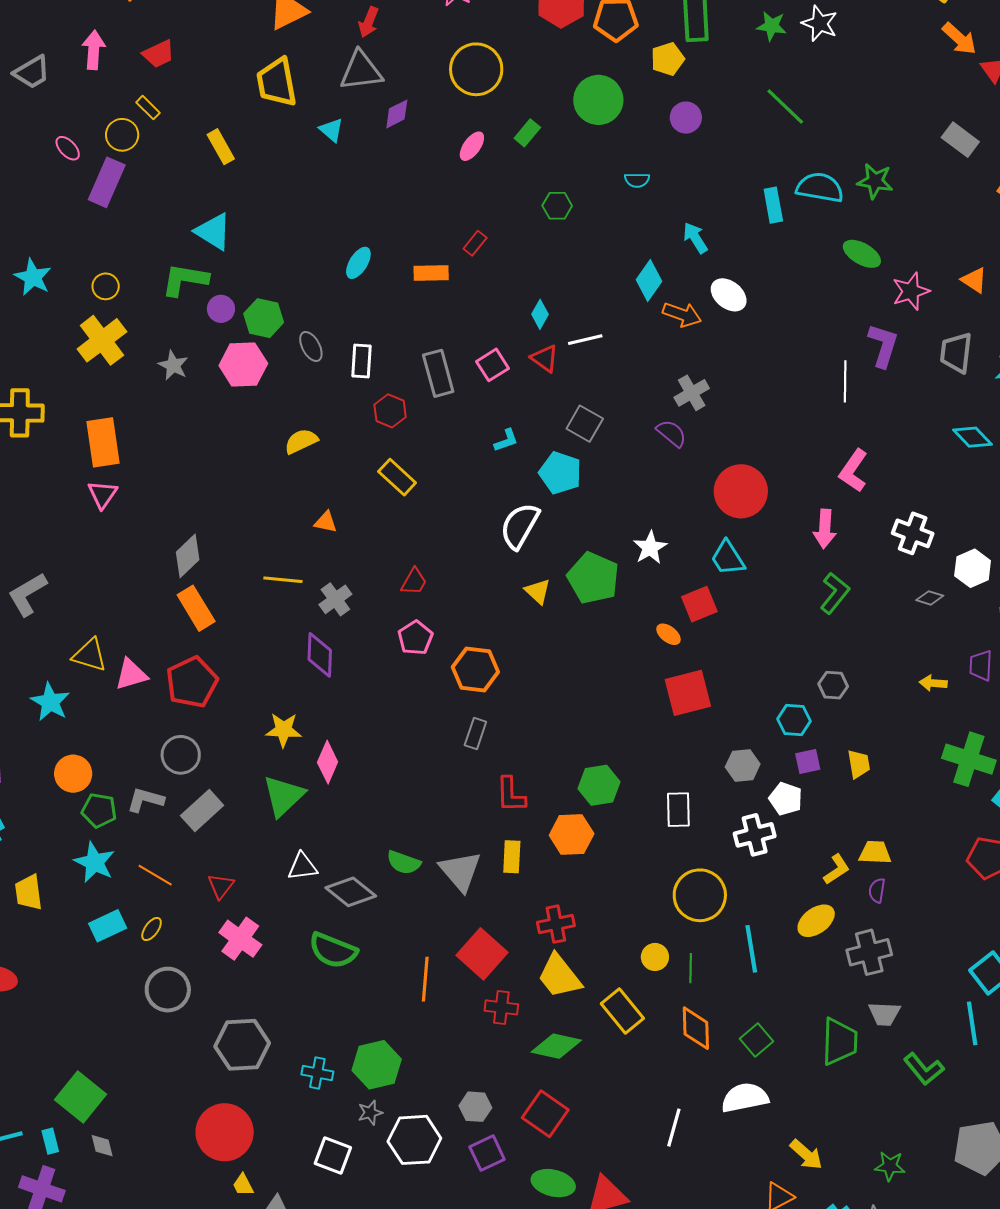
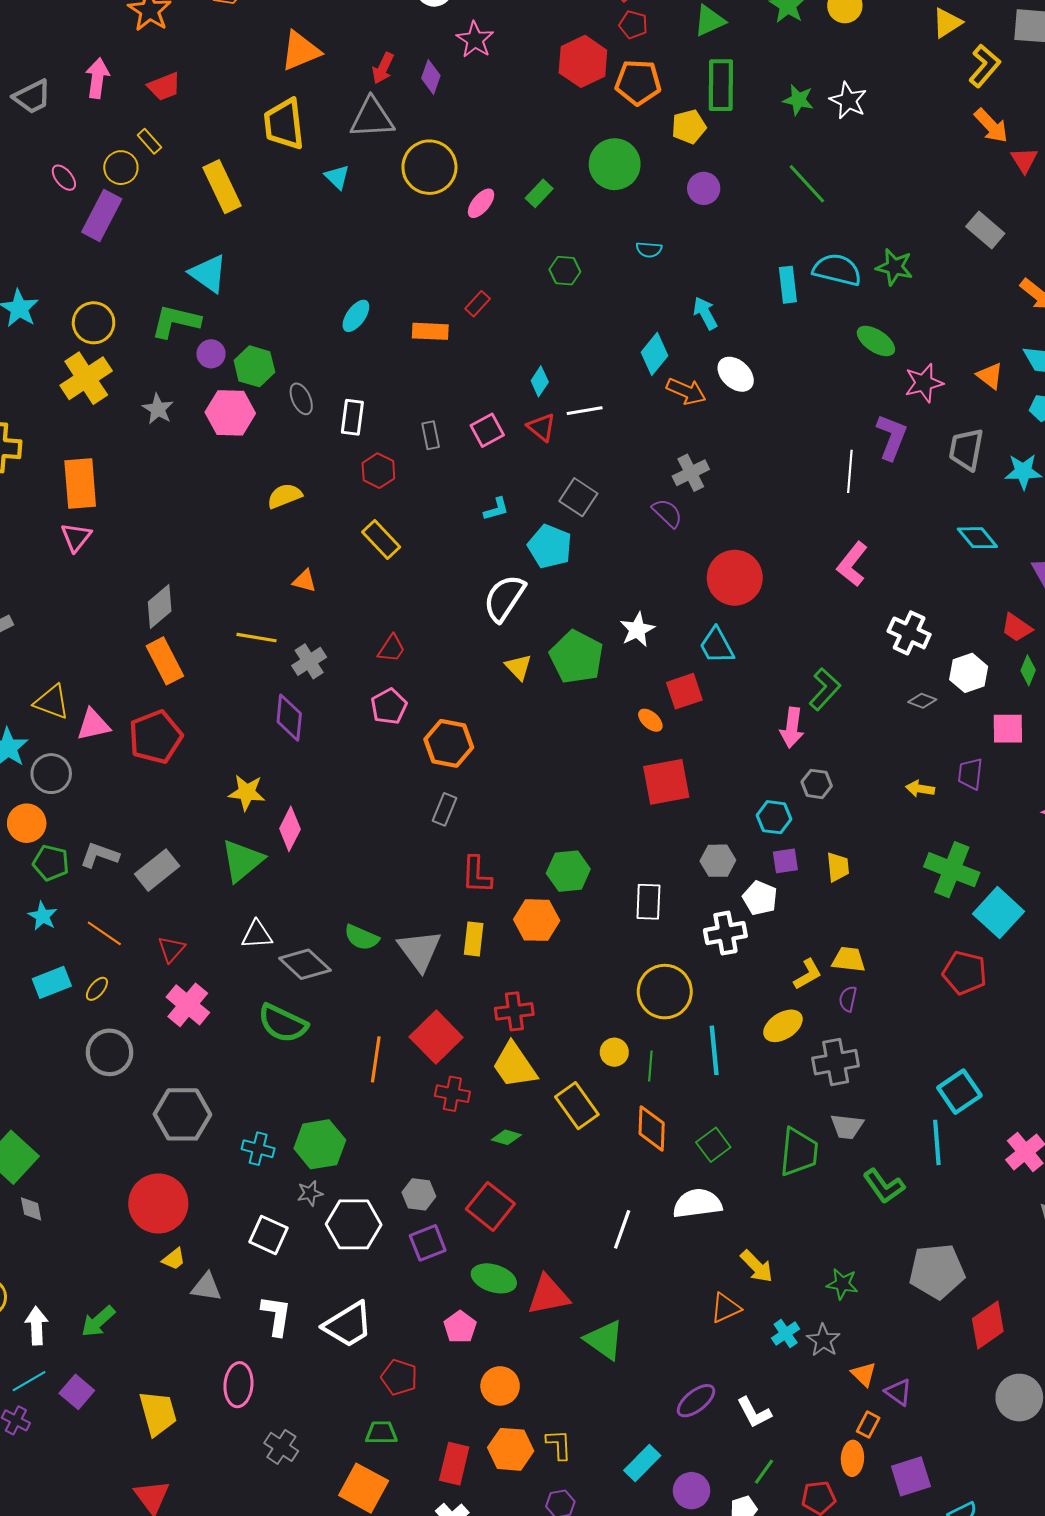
yellow circle: (476, 69) -> (429, 167), moved
purple diamond: (397, 114) -> (431, 77), moved, turned -48
yellow rectangle: (221, 147) -> (222, 187), size x1.4
yellow circle: (106, 286) -> (94, 323), size x1.5
gray rectangle: (438, 373) -> (431, 435), size x0.6
pink arrow: (825, 529) -> (792, 728), moved
gray circle: (181, 755) -> (51, 774), moved
cyan star: (95, 862) -> (43, 916), size x0.7
green diamond: (556, 1046) -> (506, 1137), size x0.6
yellow trapezoid: (243, 1185) -> (174, 1259), turned -105

